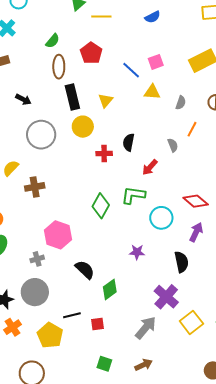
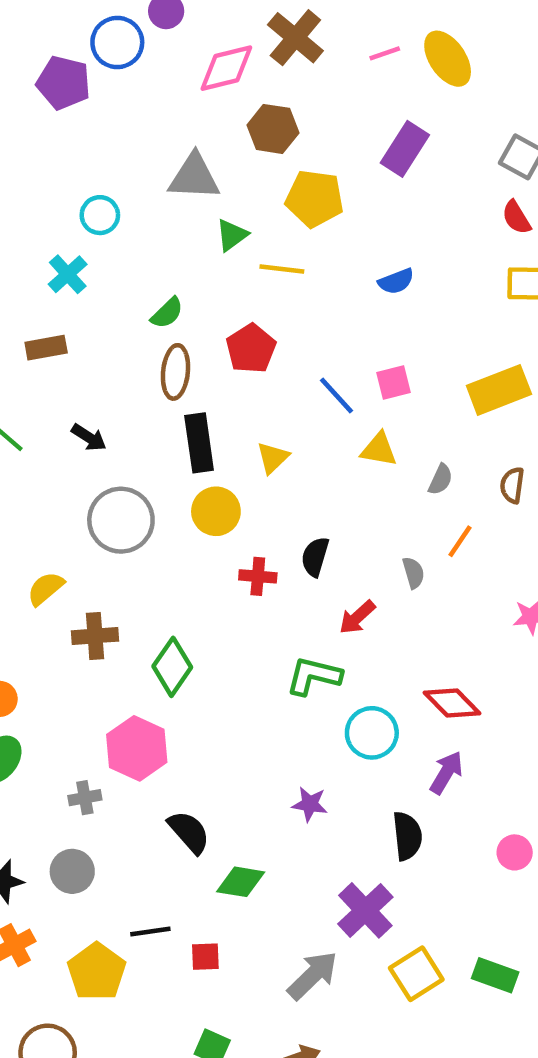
green diamond: (101, 206) -> (172, 667), moved
green diamond: (110, 289) -> (241, 882), turned 40
gray circle: (35, 292) -> (72, 871), size x0.7

